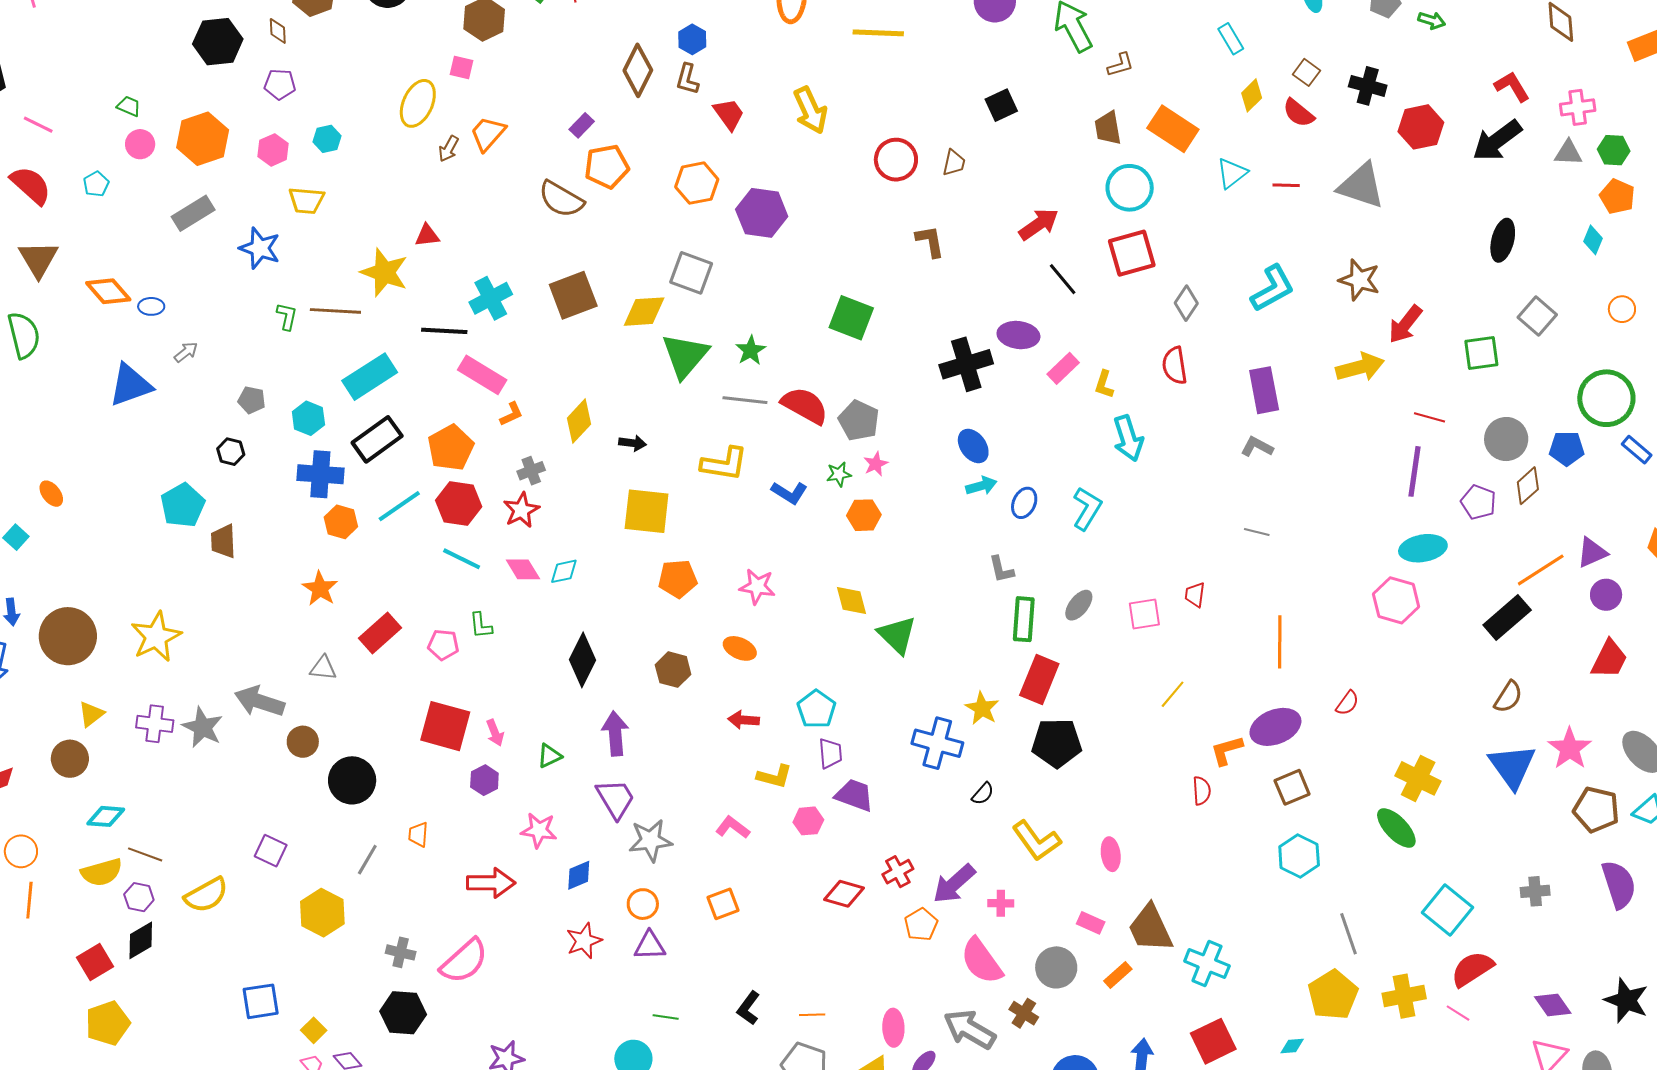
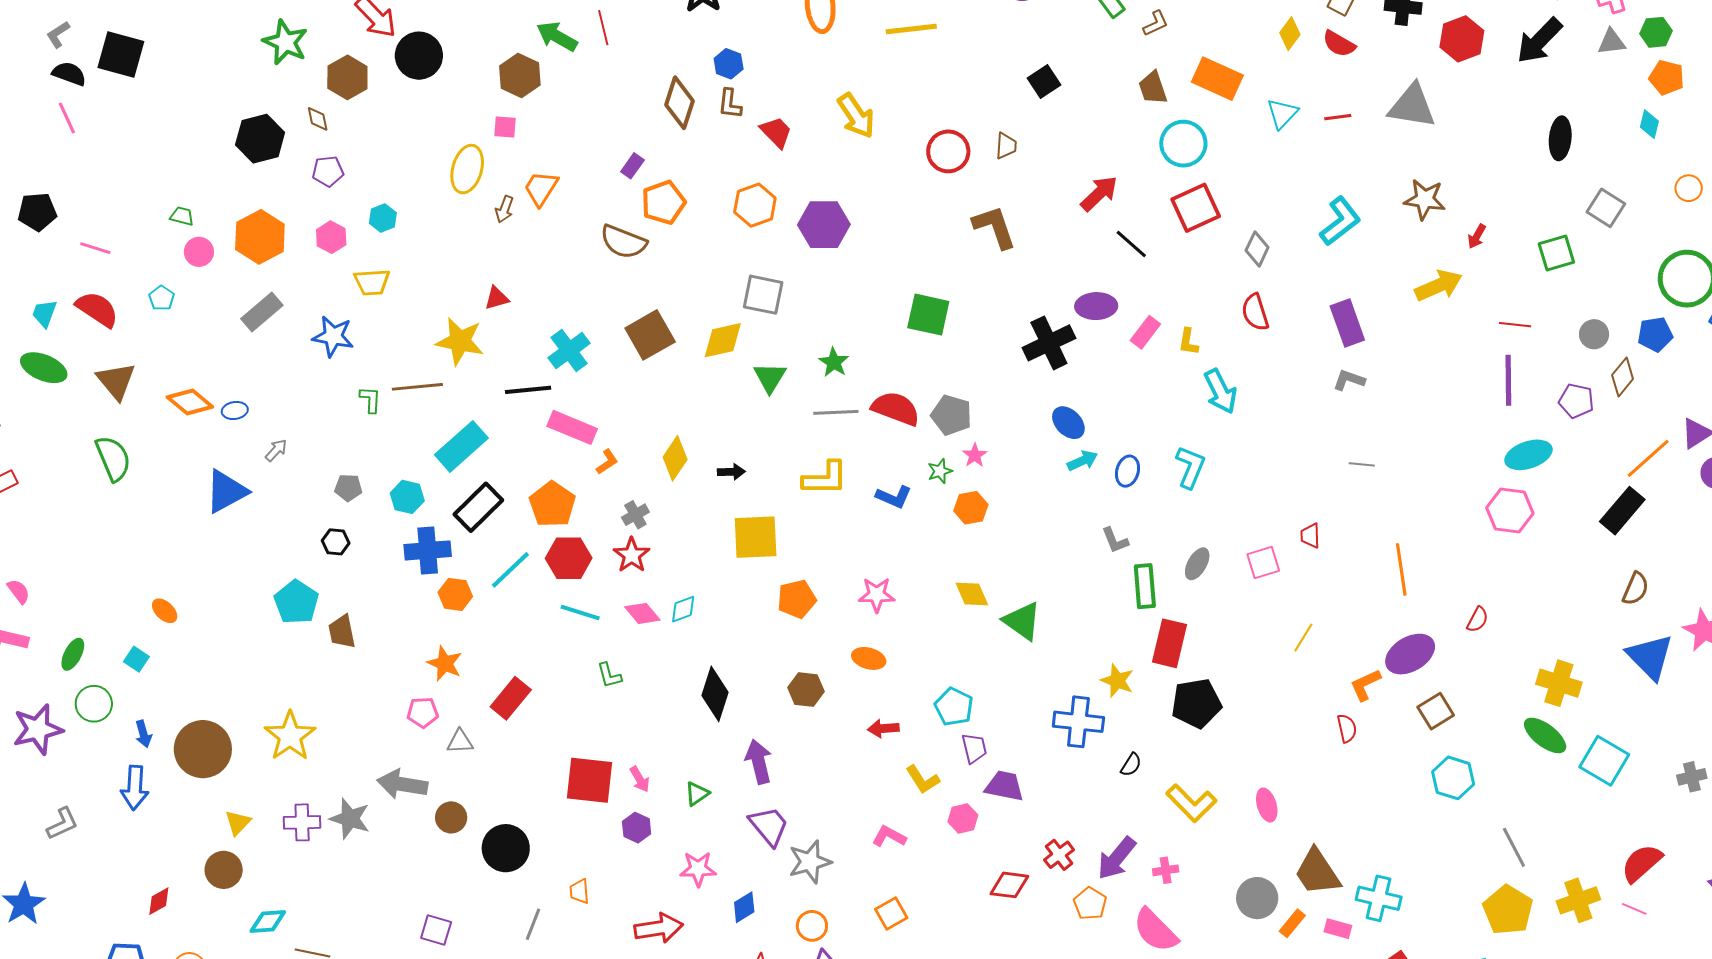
brown L-shape: (930, 241) -> (994, 227), size x1.4
red arrow: (1405, 324) -> (1477, 236), size x0.6
green triangle: (685, 356) -> (770, 377), size x0.7
gray circle: (1506, 439) -> (1594, 334), size x0.7
pink pentagon: (443, 645) -> (423, 712), moved
yellow L-shape: (774, 776) -> (923, 780), turned 51
cyan square: (1448, 910) -> (1604, 761), moved
pink rectangle: (1091, 923) -> (1338, 929), moved
gray circle: (1056, 967) -> (1257, 898), moved

